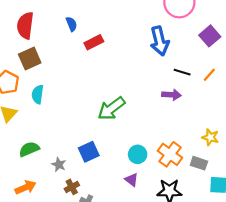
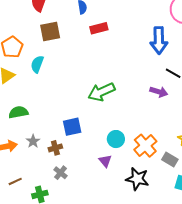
brown square: (30, 58) -> (50, 31), moved
gray star: (59, 165) -> (33, 141), moved
brown cross: (72, 187) -> (55, 148), moved

